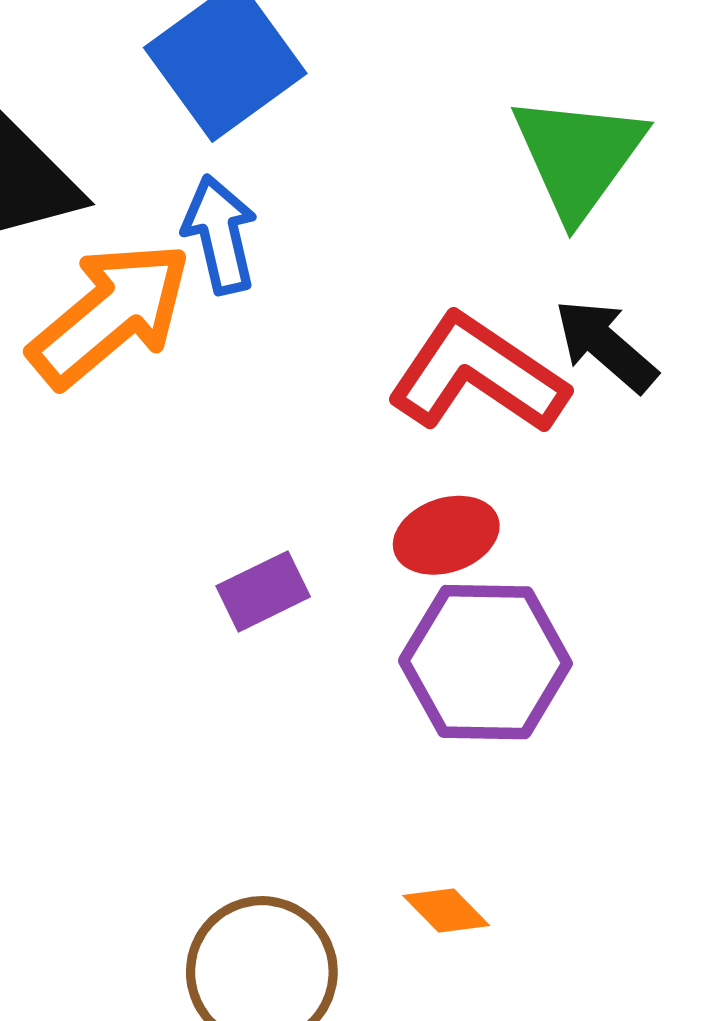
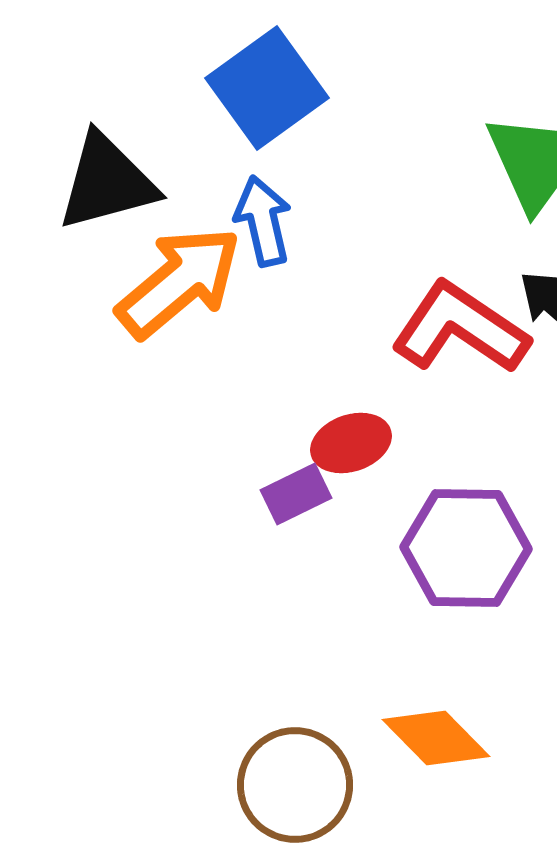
red ellipse: (446, 535) -> (351, 443), moved
orange diamond: (446, 911) -> (436, 738), size x1.6

